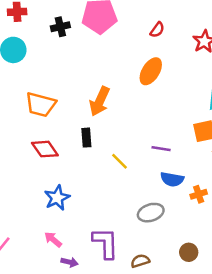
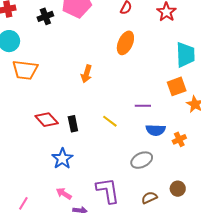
orange arrow: (100, 101) -> (86, 74), size x0.7
orange trapezoid: (41, 104) -> (25, 70), moved
black rectangle: (86, 138) -> (73, 124), moved
brown semicircle: (140, 261) -> (149, 198), moved

